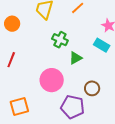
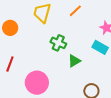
pink circle: (52, 80) -> (37, 83), moved

